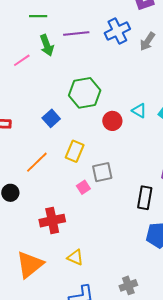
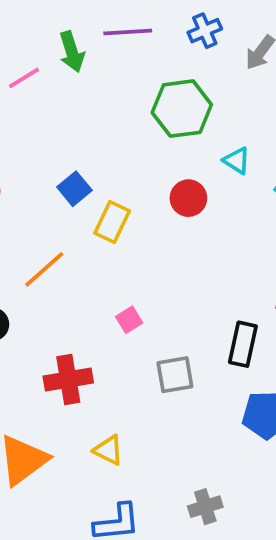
blue cross: (117, 31) -> (205, 31), size x0.7
green hexagon: (85, 93) -> (182, 109), moved
cyan triangle: (139, 111) -> (237, 161), moved
yellow rectangle: (75, 151) -> (112, 222), moved
gray square: (102, 172) -> (175, 375), moved

